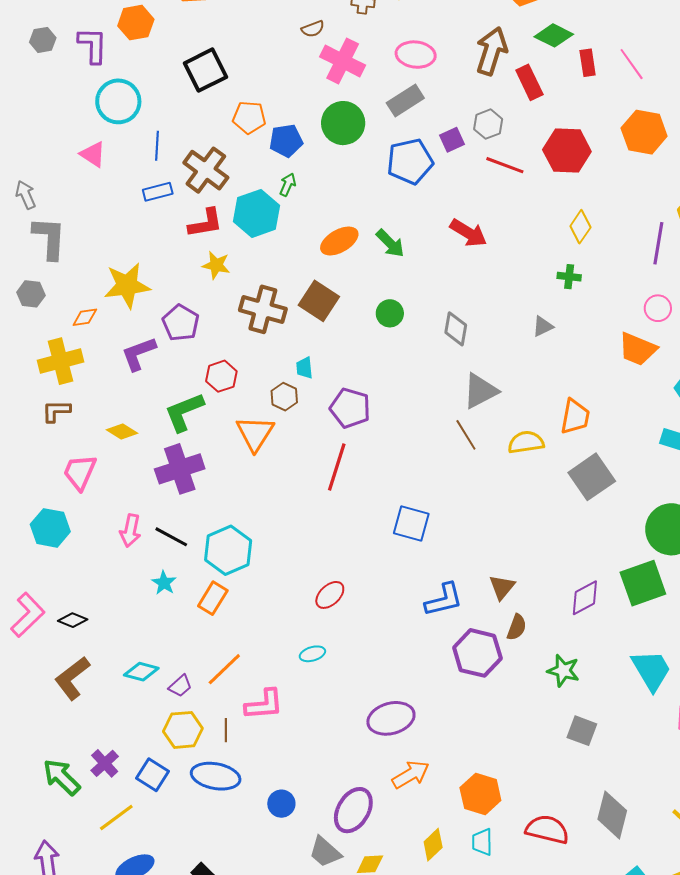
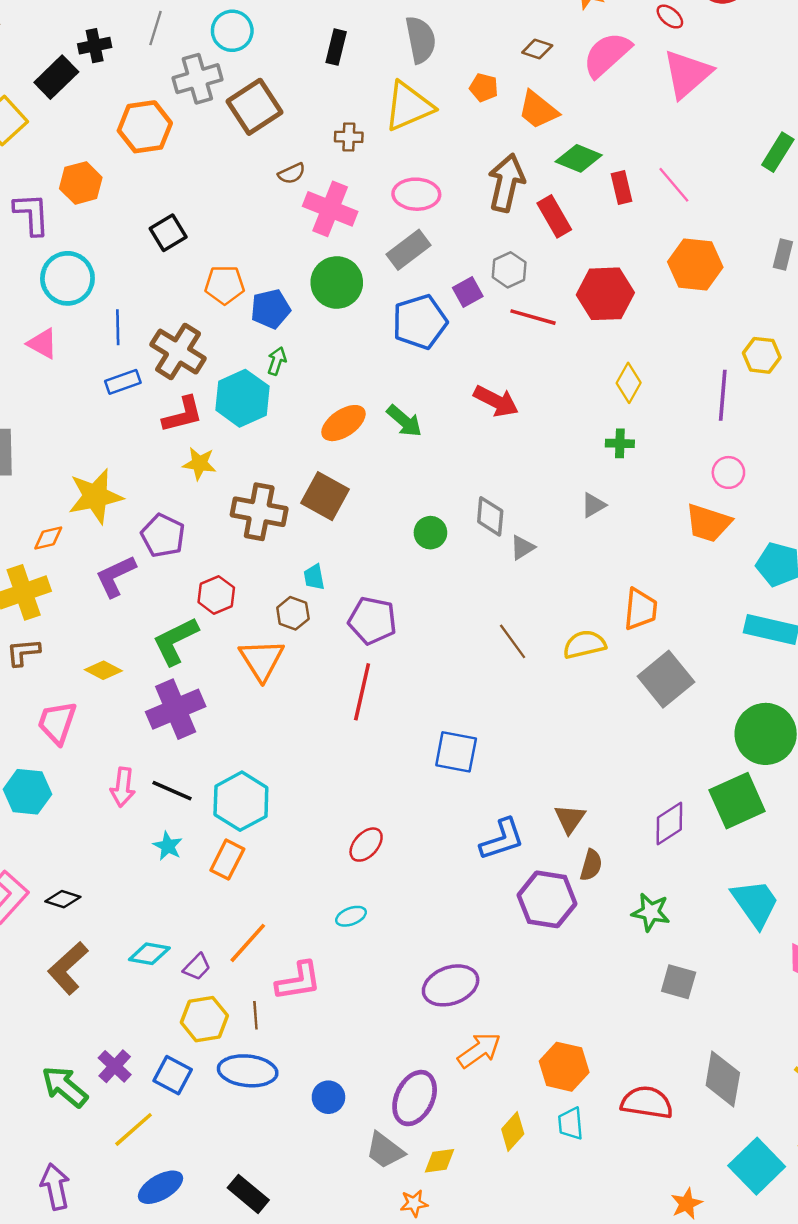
black square: (206, 70) -> (168, 233), size x0.7
green circle: (390, 313) -> (430, 533), moved
gray triangle: (480, 391) -> (522, 547), moved, size x0.6

